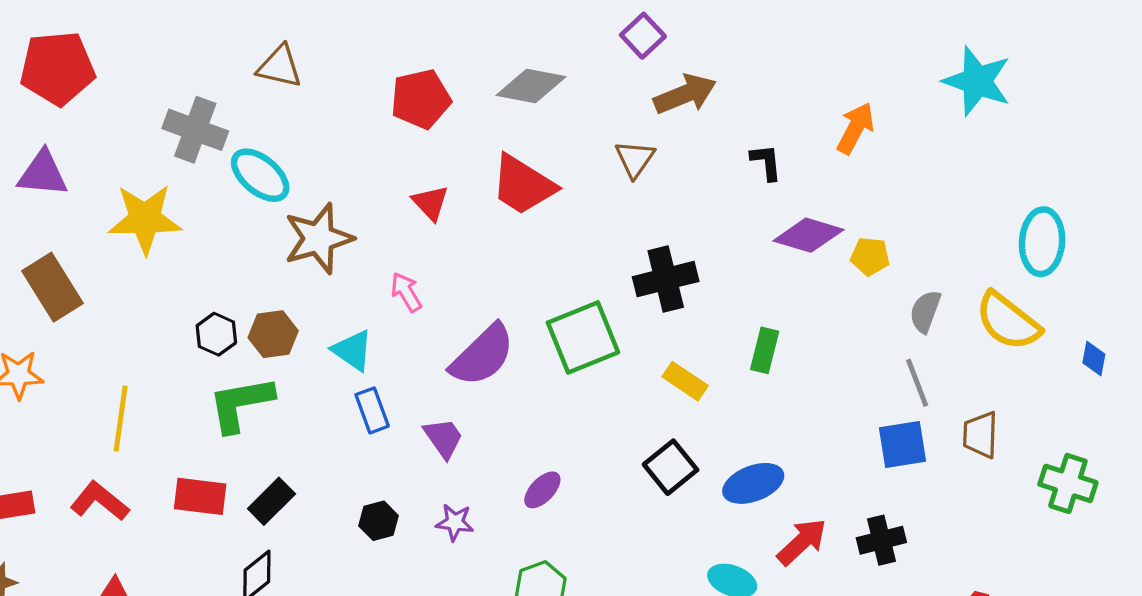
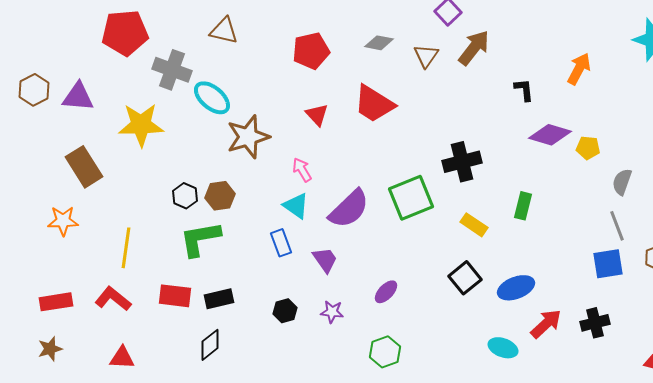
red pentagon: (57, 68) -> (125, 33), moved
gray diamond: (531, 86) -> (379, 43), size x0.7
brown arrow: (685, 94) -> (474, 48), turned -30
brown triangle: (635, 159) -> (426, 56), moved
cyan triangle: (353, 350) -> (296, 206), moved
black rectangle: (271, 501) -> (219, 299), turned 32

